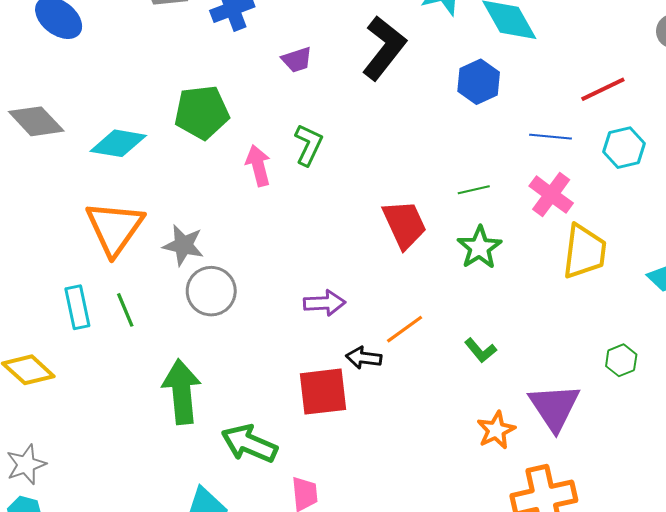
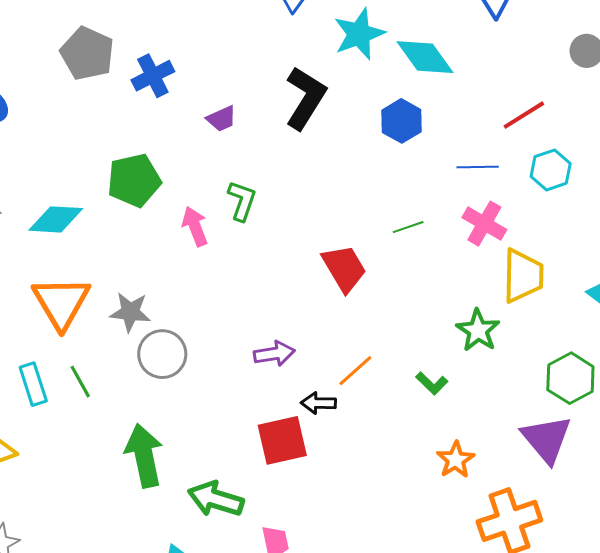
green star: (479, 248) -> (478, 330), moved
green hexagon: (621, 360) -> (570, 378), size x1.6
purple triangle: (554, 407) -> (547, 439), moved

